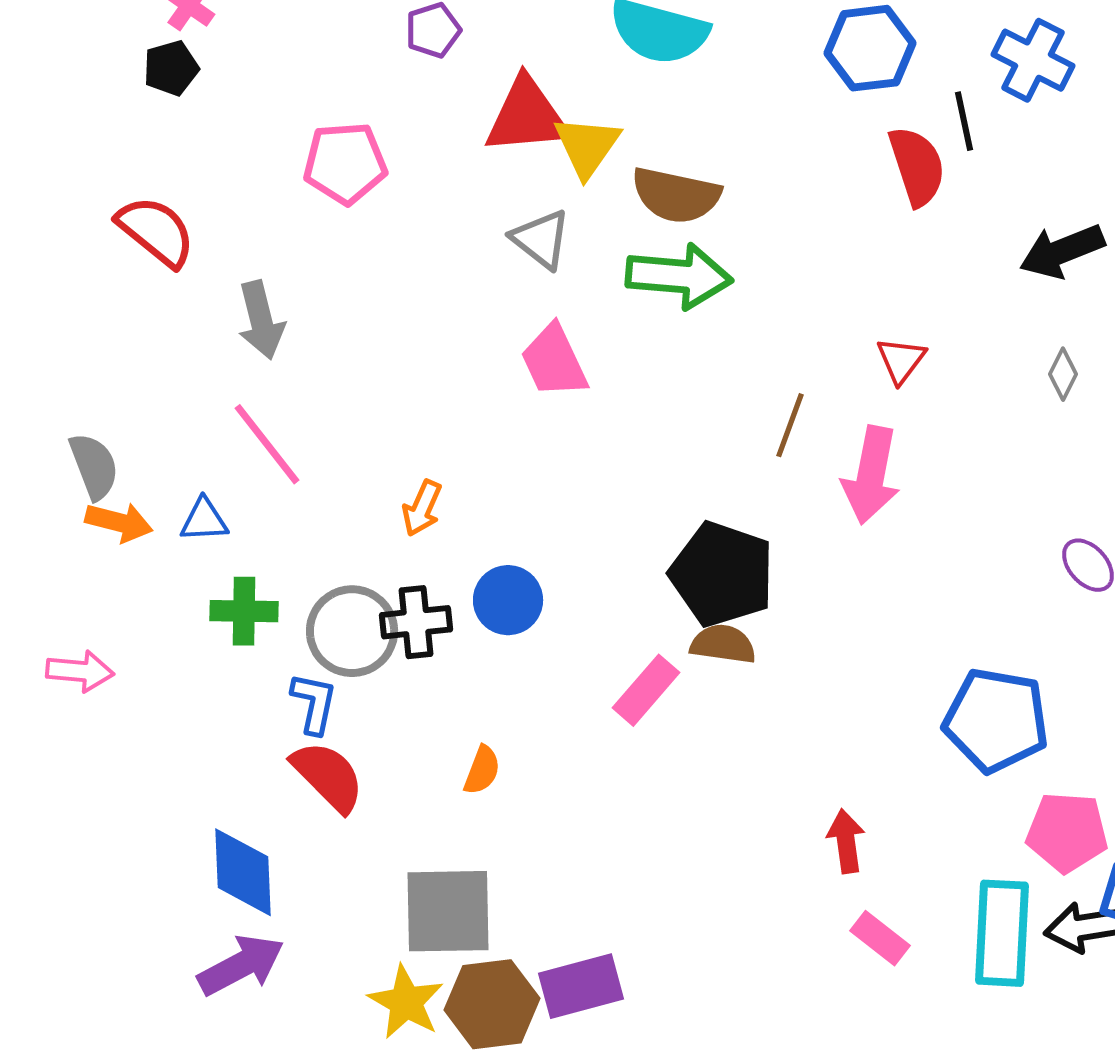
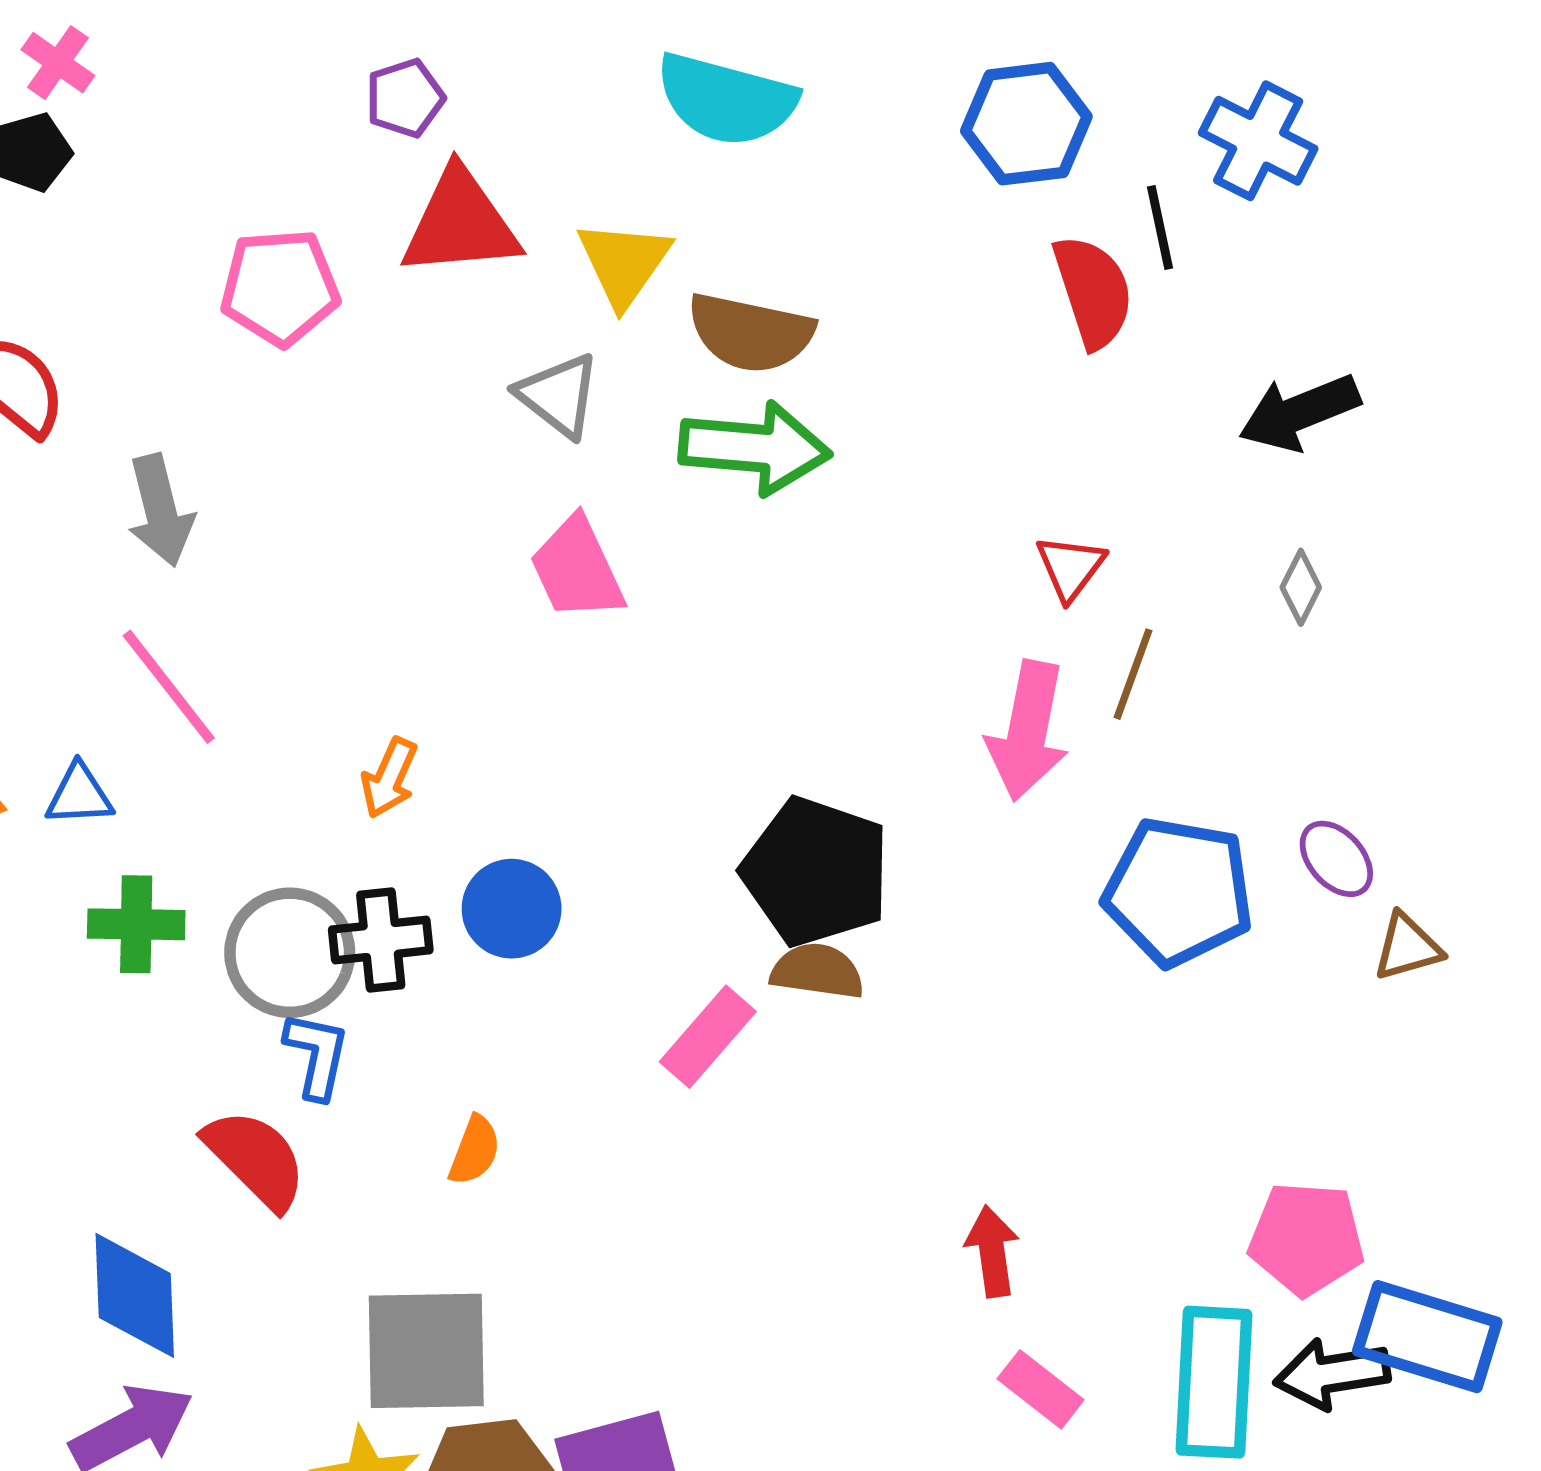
red triangle: (527, 116) -> (460, 223), moved
brown line: (790, 425) -> (1133, 674), moved
blue L-shape: (314, 703) -> (317, 1055), moved
blue pentagon: (996, 720) -> (1178, 892), moved

